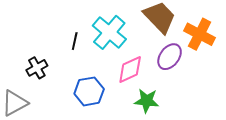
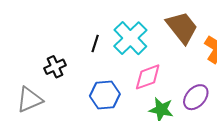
purple ellipse: (170, 57) -> (196, 97), moved

